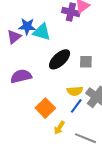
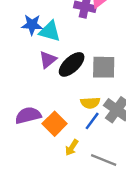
purple triangle: (14, 37) -> (48, 60), moved
gray square: (86, 62) -> (104, 67), size x1.5
purple semicircle: (21, 76) -> (28, 115), moved

